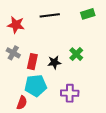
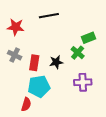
green rectangle: (88, 14) -> (89, 38), moved
purple cross: (70, 93) -> (83, 82), moved

